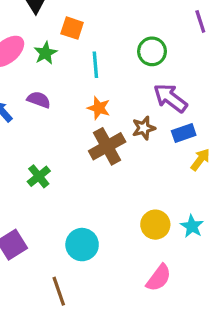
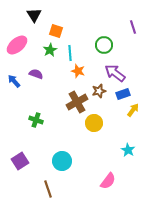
green star: (45, 53) -> (50, 50), moved
orange star: (99, 108) -> (78, 71), moved
green cross: (39, 176) -> (36, 120), turned -32
yellow circle: (155, 225) -> (94, 123), moved

